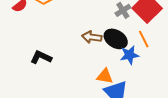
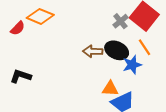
black L-shape: (41, 57) -> (21, 76), moved

